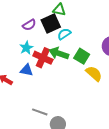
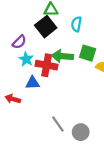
purple semicircle: (29, 25) -> (19, 42), moved
cyan semicircle: (64, 34) -> (76, 24), moved, turned -32
gray line: (40, 112) -> (58, 124), turned 49

